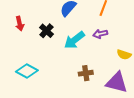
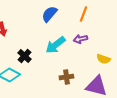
black cross: (46, 31) -> (24, 56), moved

